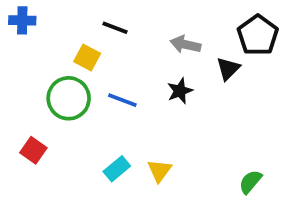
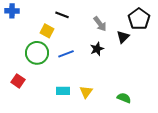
gray arrow: (185, 45) -> (100, 24), turned -140
blue line: (122, 100) -> (66, 54), turned -42
cyan rectangle: (117, 169) -> (63, 91), turned 40
green semicircle: (250, 182) -> (124, 98), moved, turned 72

